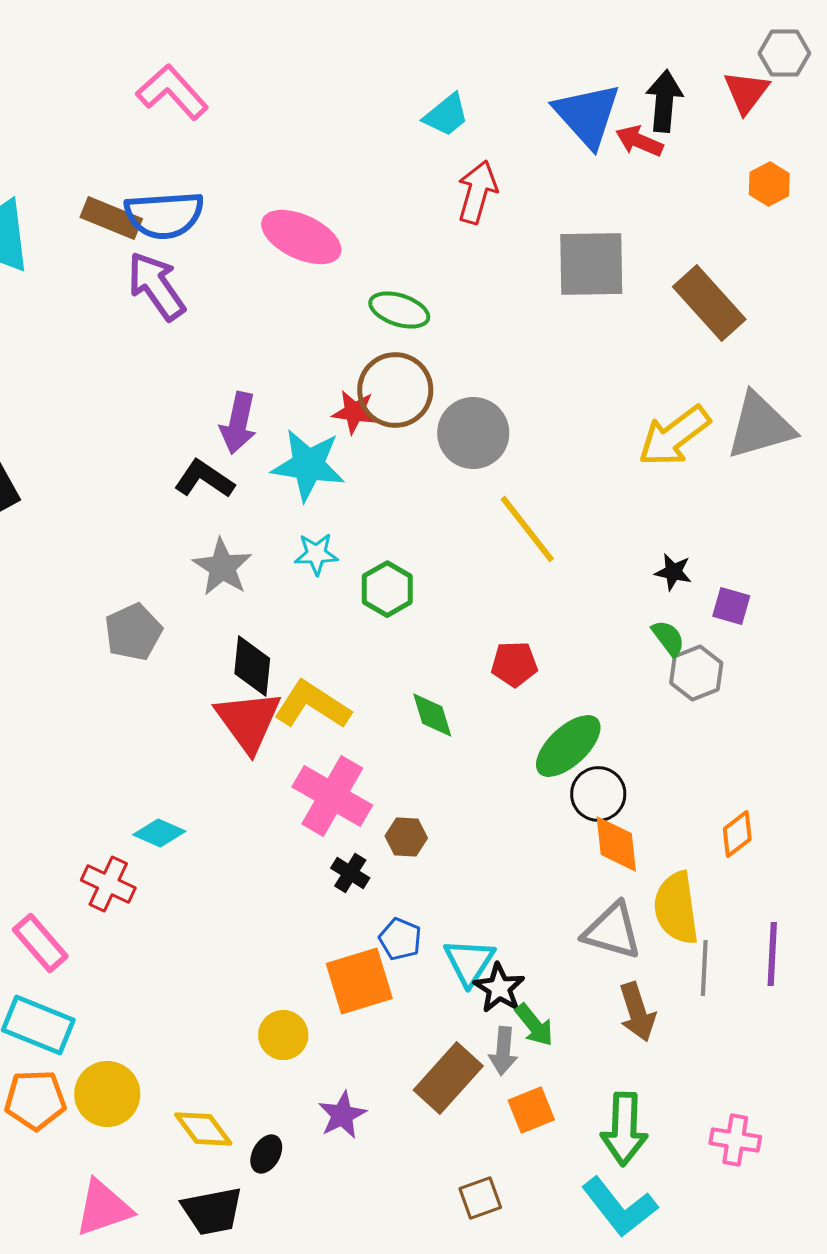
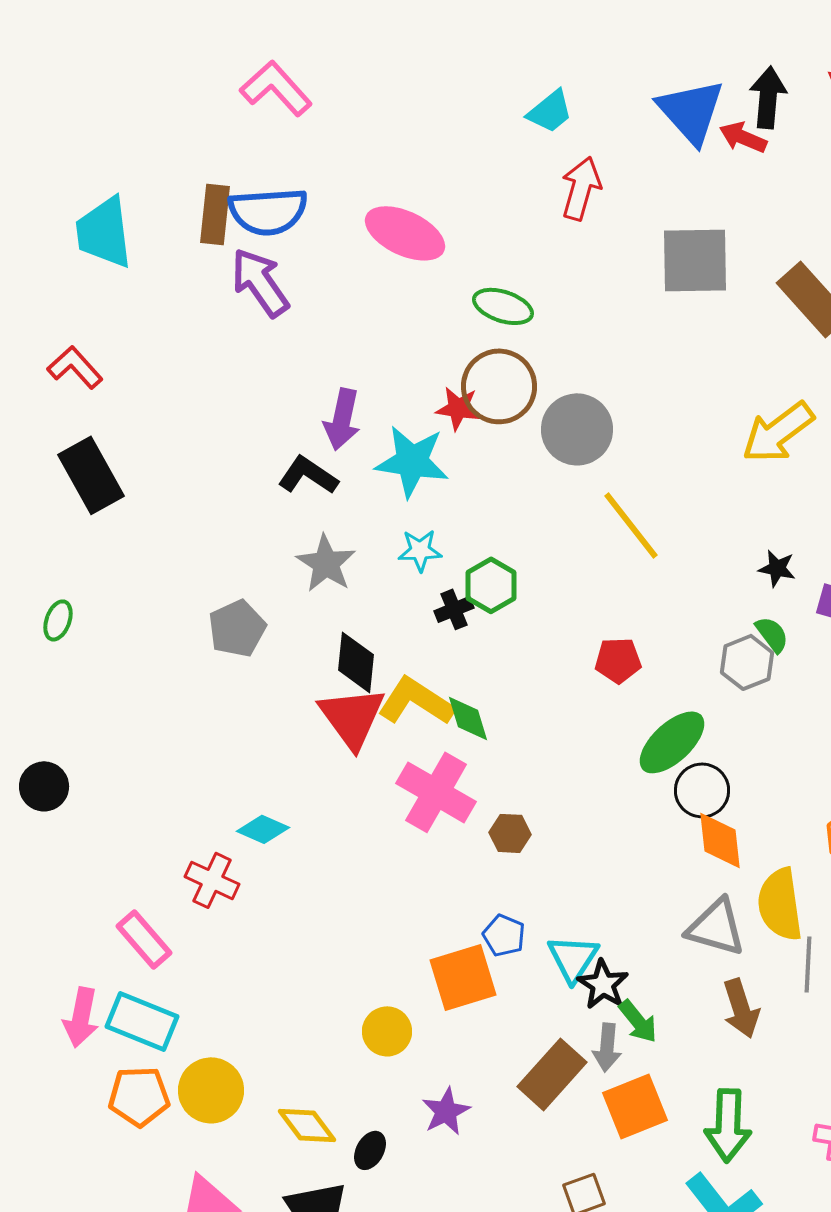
brown rectangle: (111, 218) -> (215, 214), turned 74
gray hexagon: (696, 673) -> (747, 662), moved
green diamond: (432, 715) -> (468, 718), moved
black cross: (350, 873) -> (454, 609), moved, turned 36
orange square: (531, 1110) -> (635, 1106), size x1.4

